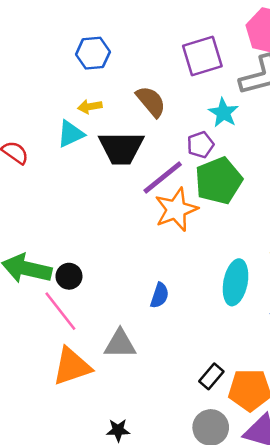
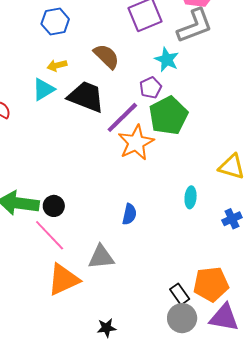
black trapezoid: (121, 148) -> (86, 97), turned -153
cyan ellipse: (236, 282) -> (191, 197), size x0.6
black rectangle: (211, 376) -> (180, 294), moved, turned -70

